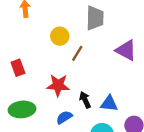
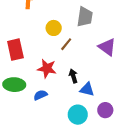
red rectangle: (18, 68) -> (15, 50), size x1.5
black arrow: (85, 100) -> (73, 76), moved
blue semicircle: (64, 117) -> (40, 95), moved

